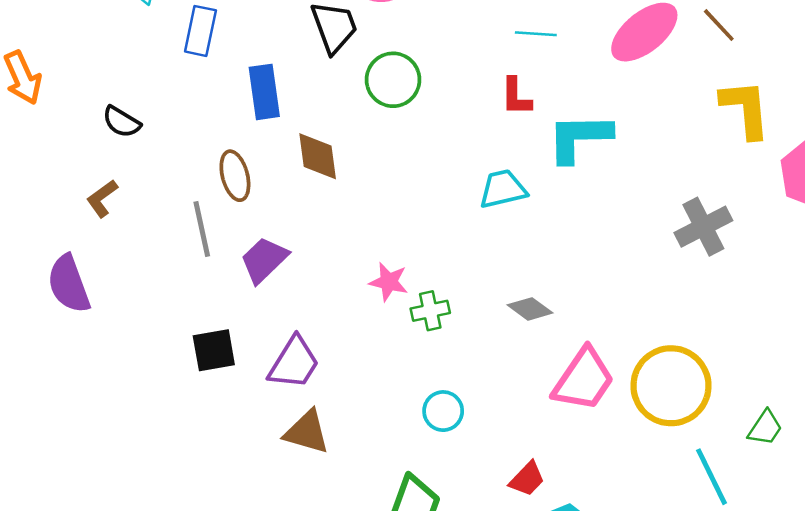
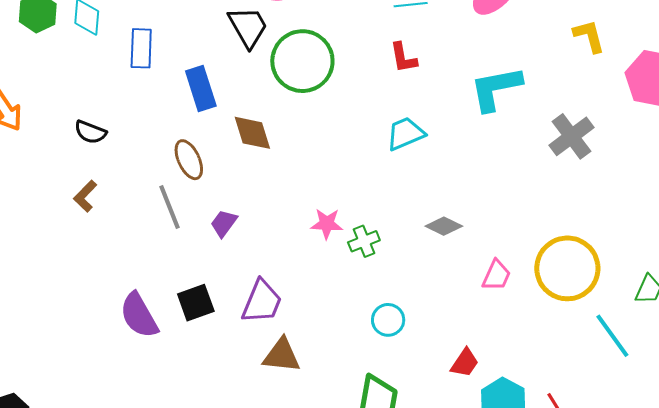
green circle: (393, 80) -> (302, 61), size x1.4
yellow L-shape: (745, 109) -> (589, 36), size x0.7
cyan L-shape: (579, 138) -> (496, 88), moved
purple trapezoid: (264, 260) -> (224, 223), size x0.7
purple semicircle: (69, 284) -> (139, 315), moved
pink trapezoid: (584, 380) -> (496, 275), size x0.6

